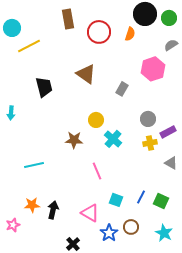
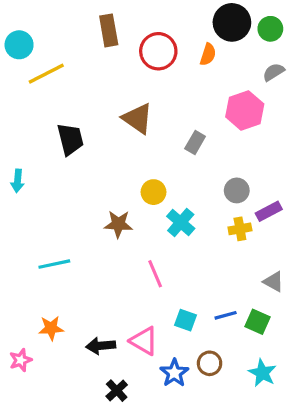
gray triangle: (171, 163) -> (274, 282), moved
blue line: (141, 197) -> (226, 315), turned 48
black arrow: (53, 210) -> (101, 346), moved, turned -108

